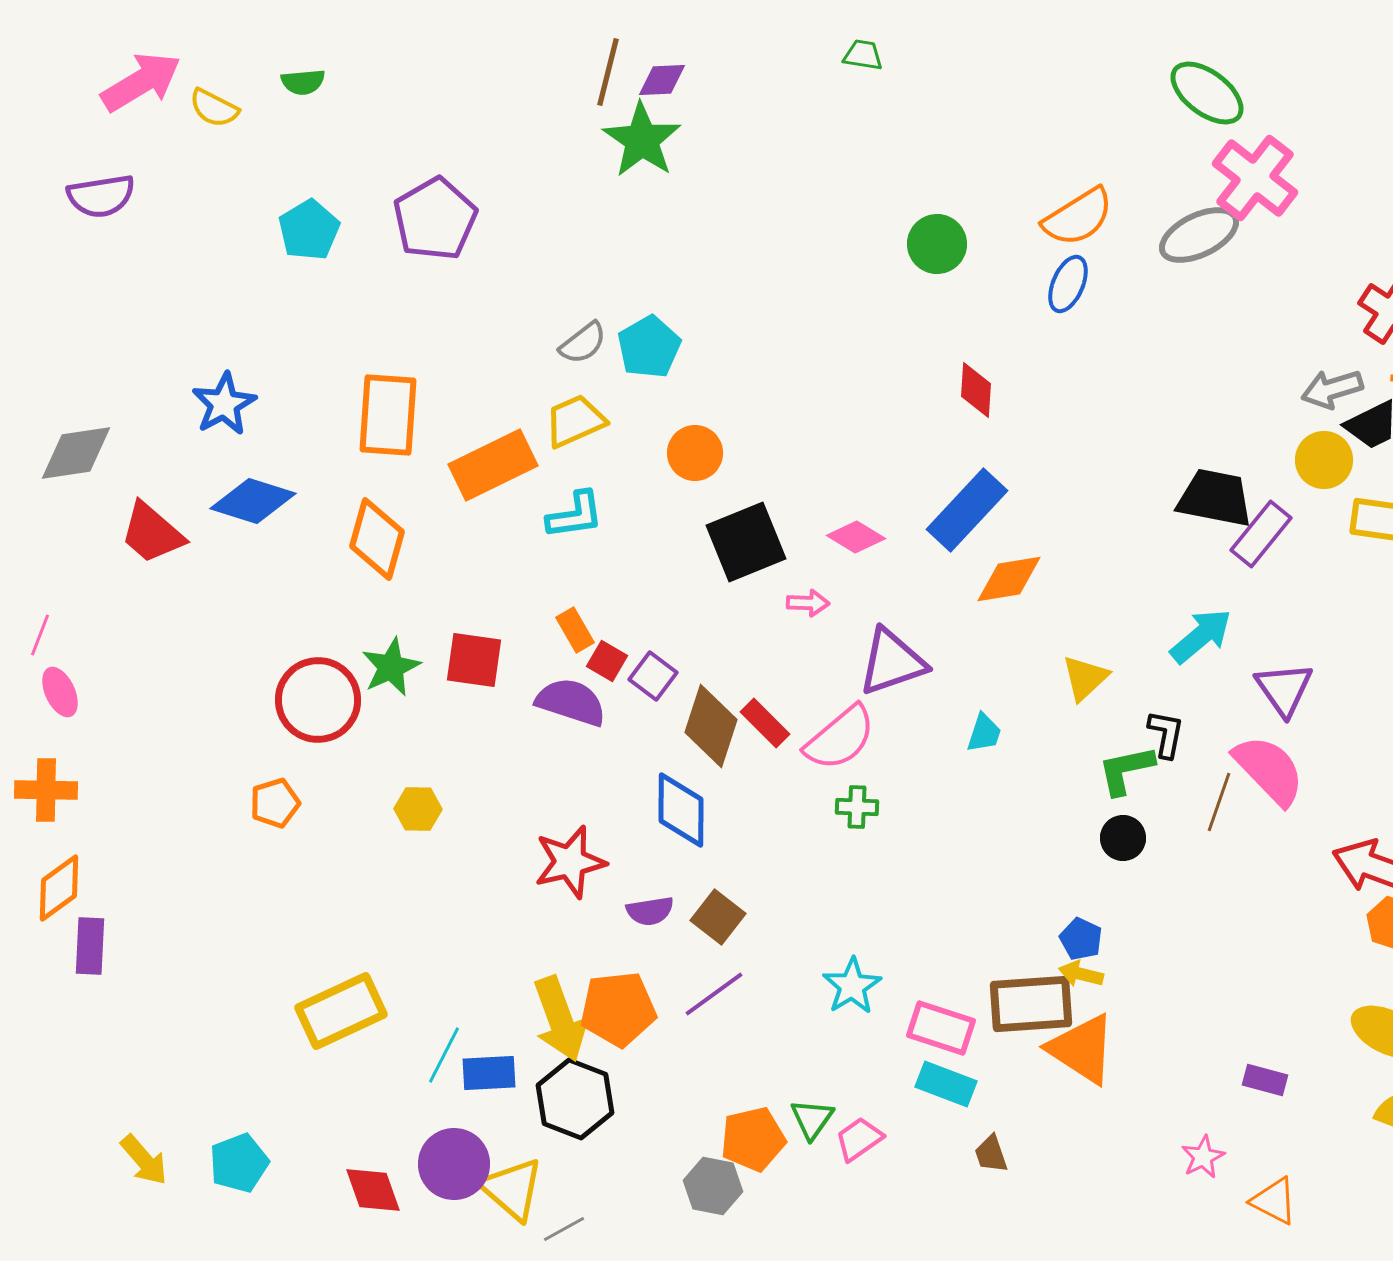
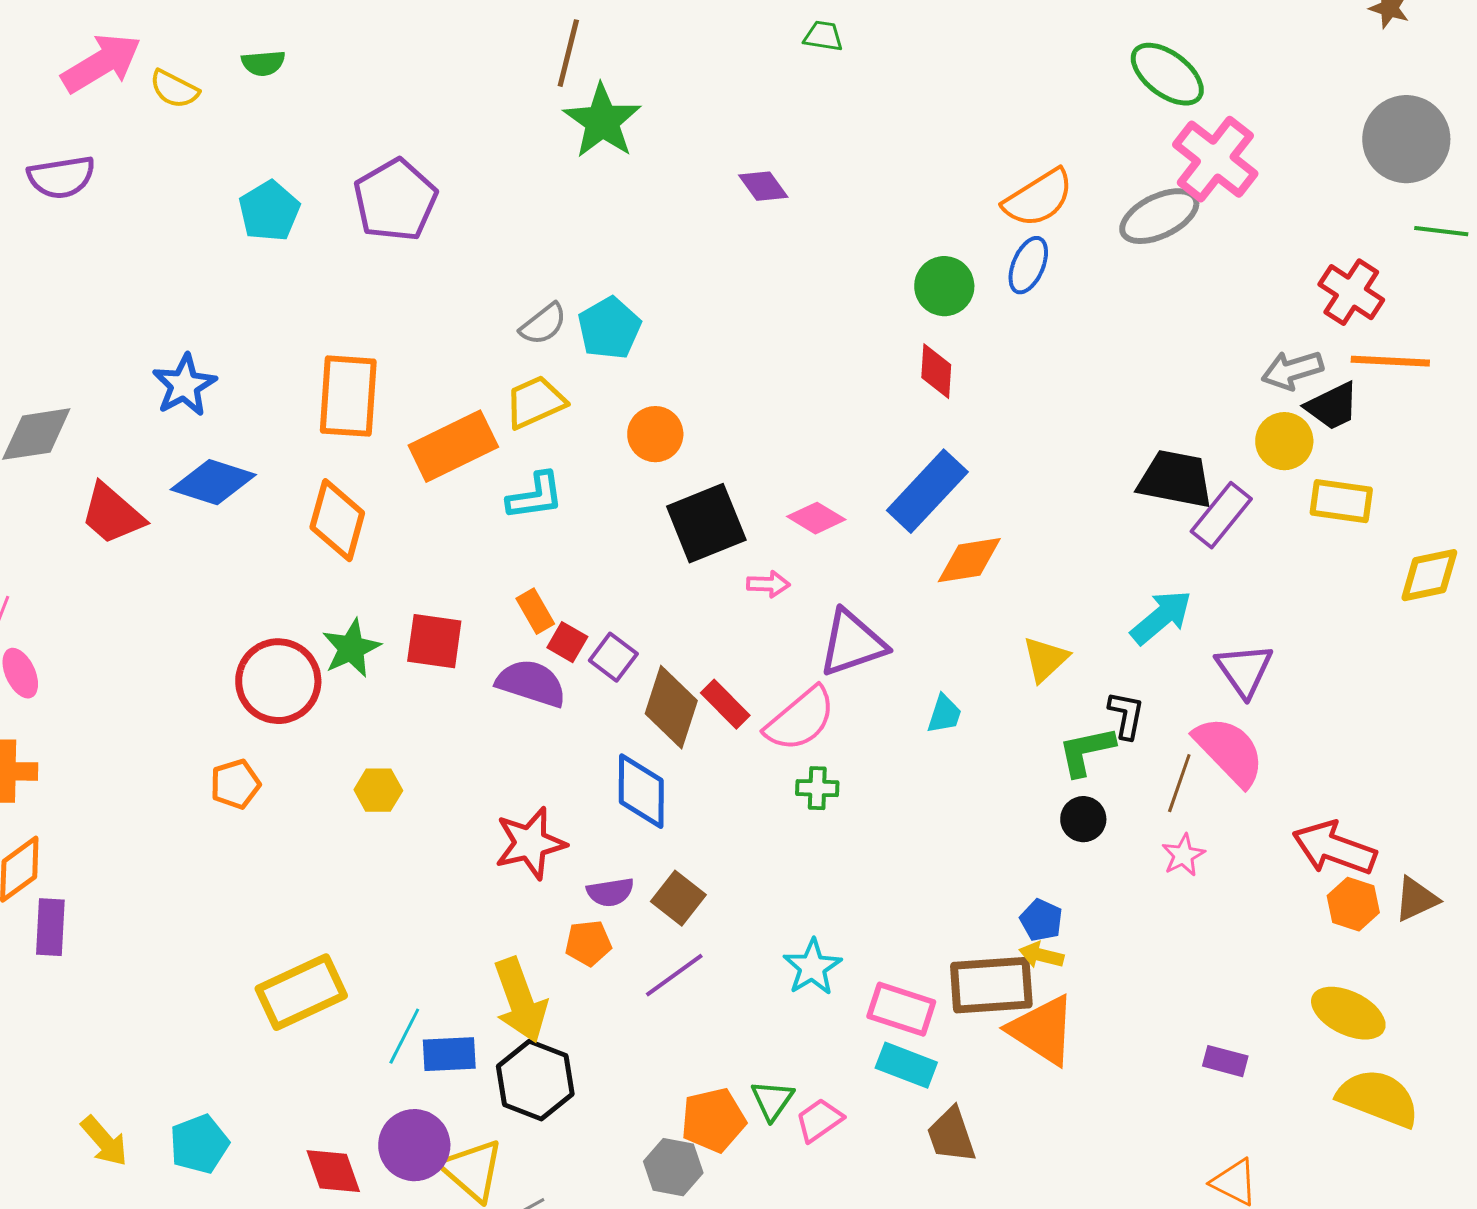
purple diamond: (662, 80) -> (763, 186), moved, turned 57
green circle: (937, 244) -> (944, 286), moved
orange pentagon: (618, 1009) -> (588, 943), moved, size x0.6
brown trapezoid: (991, 1154) -> (951, 1135), size x1.5
pink star: (1203, 1157) -> (1183, 855), moved

